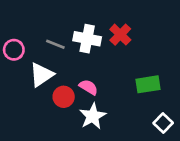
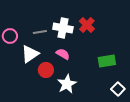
gray line: (55, 44) -> (40, 32), turned -32
pink semicircle: (88, 87) -> (63, 54), moved

